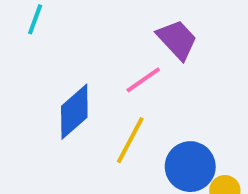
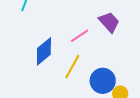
purple trapezoid: (177, 40) -> (109, 22), moved

